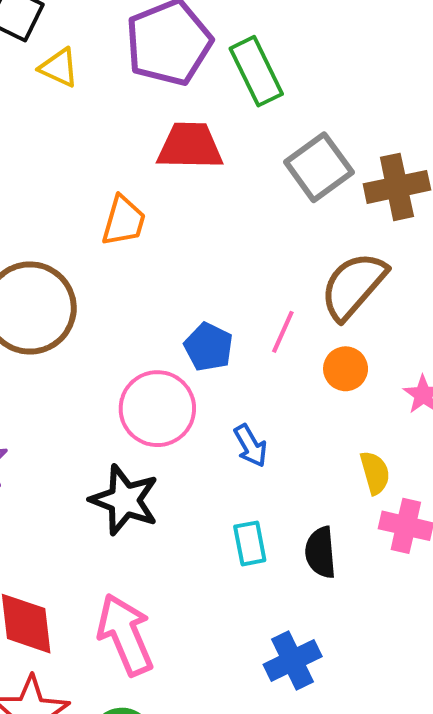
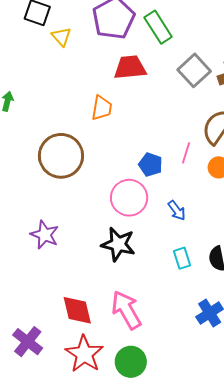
yellow triangle: (59, 68) -> (61, 37), turned 30

